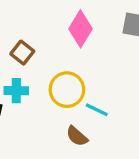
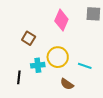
cyan cross: (16, 91) -> (38, 65), moved
cyan line: (97, 110) -> (85, 66), moved

